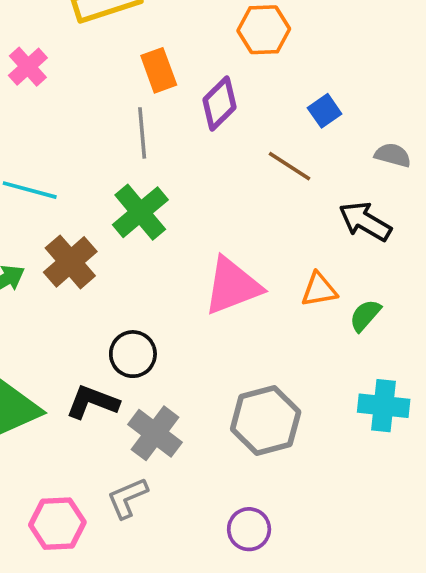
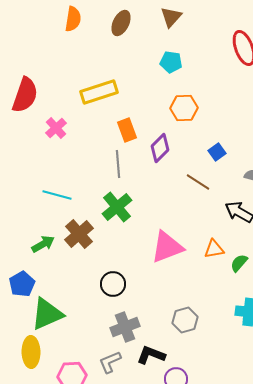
black L-shape: (92, 402) -> (151, 355), moved
gray hexagon: (266, 420) -> (185, 320), size x0.7
gray cross: (155, 433) -> (125, 327), turned 32

